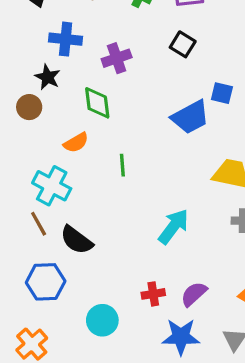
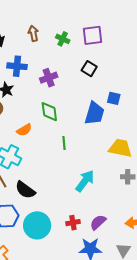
green diamond: (97, 103) -> (49, 112), moved
blue trapezoid: (190, 117) -> (94, 113), turned -45
green line: (122, 165) -> (64, 143), moved
cyan circle: (102, 320) -> (37, 225), moved, size x1.4

